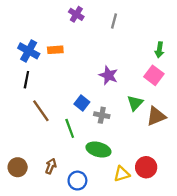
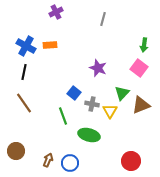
purple cross: (76, 14) -> (56, 12), moved, turned 32
brown line: (41, 111) -> (24, 103), moved
brown arrow: (51, 166) -> (48, 160), moved
red circle: (146, 167) -> (131, 161), moved
yellow triangle: (122, 174) -> (110, 111), moved, turned -42

